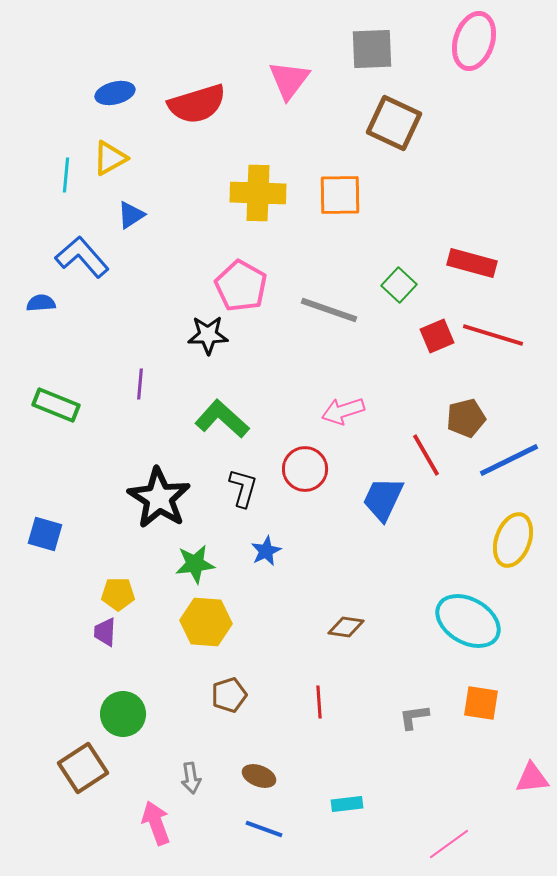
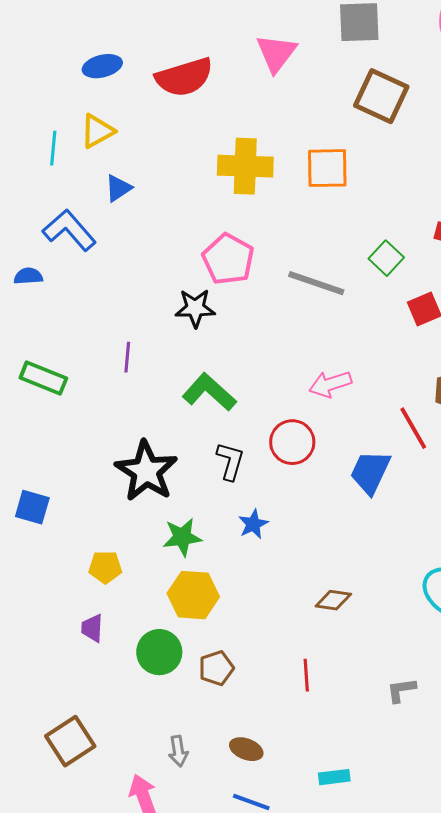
purple trapezoid: (105, 632) -> (92, 628), moved
green circle: (123, 714) -> (159, 652), moved

